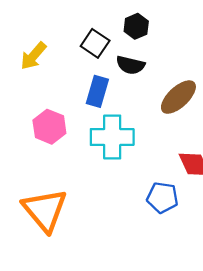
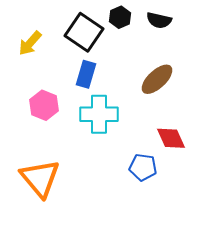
black square: (95, 43) -> (84, 32), size x1.5
black semicircle: (130, 65) -> (159, 20), moved

